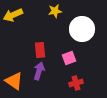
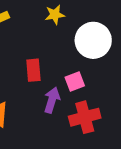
purple arrow: (39, 71) -> (52, 100), moved
red cross: (76, 83) -> (85, 117), size x1.5

